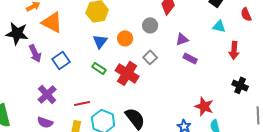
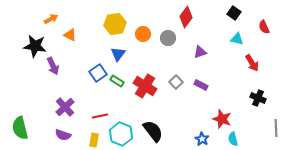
orange triangle: (52, 22) -> (70, 35), size x0.6
orange circle: (125, 38) -> (143, 34), moved
red arrow: (234, 50) -> (252, 63), turned -36
gray square: (150, 57) -> (176, 82), moved
purple rectangle: (190, 58) -> (201, 85), moved
blue square: (61, 60) -> (98, 73), moved

